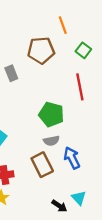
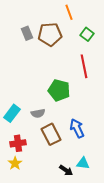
gray rectangle: (11, 73) -> (27, 33), moved
gray semicircle: (51, 141) -> (38, 113), moved
cyan triangle: (79, 198) -> (83, 163), turned -40

